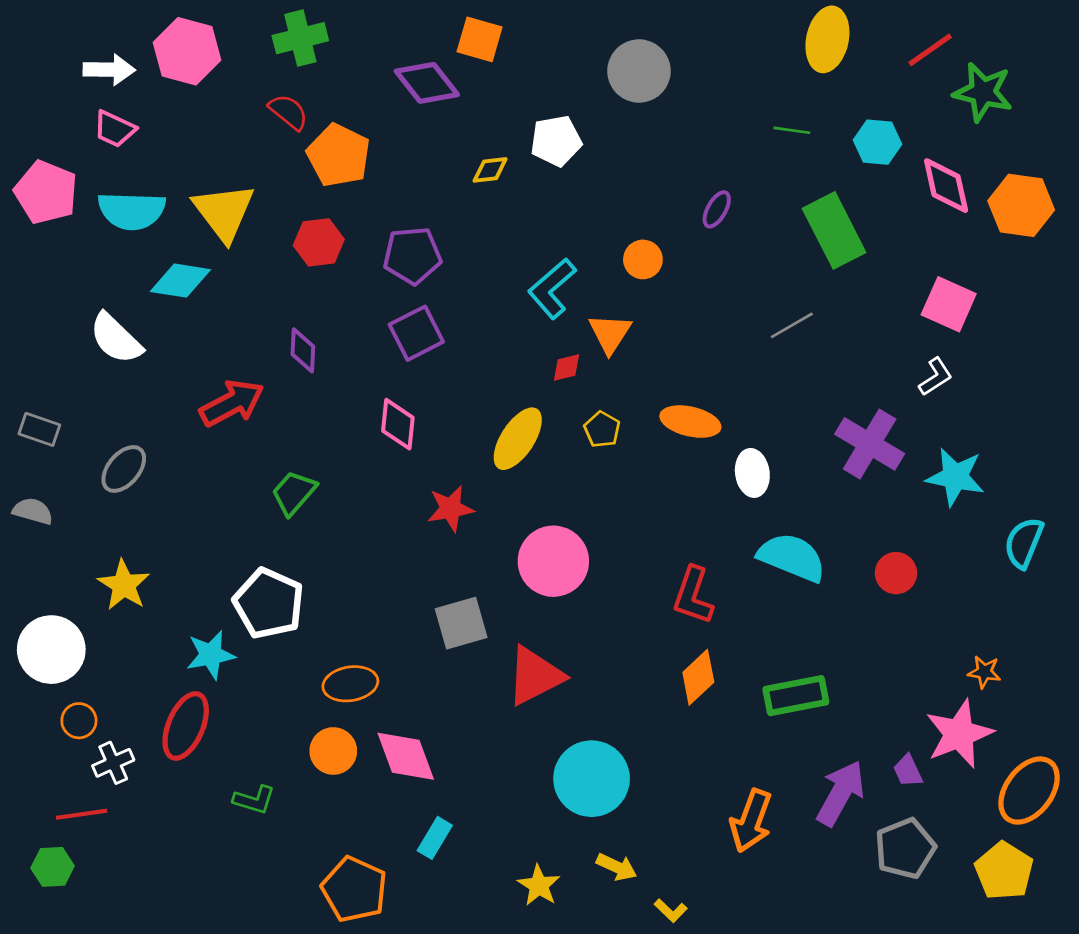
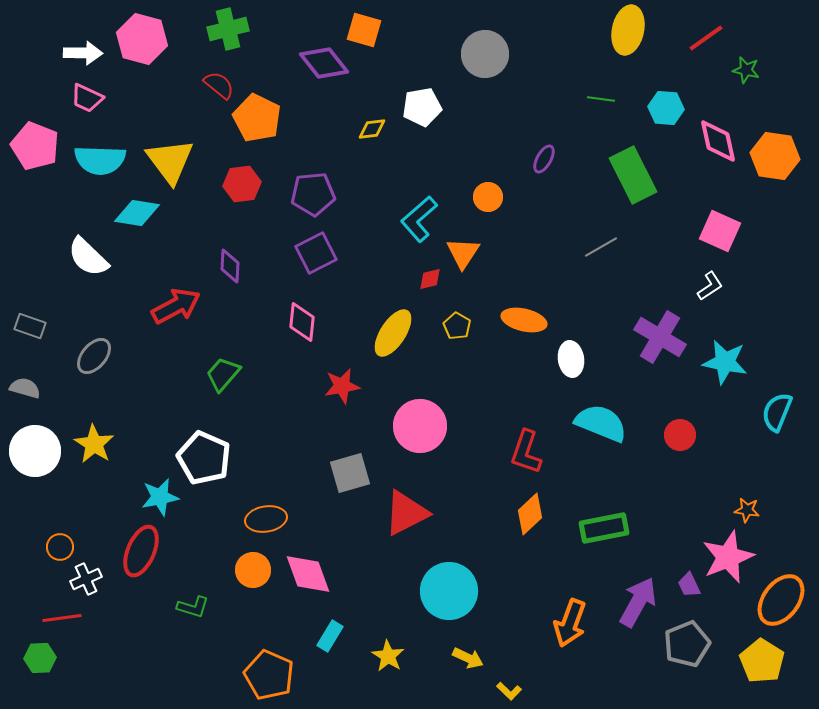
green star: (983, 92) -> (746, 70), size x0.6
white circle: (51, 650) -> (35, 451), moved
yellow star: (539, 885) -> (388, 656), moved

